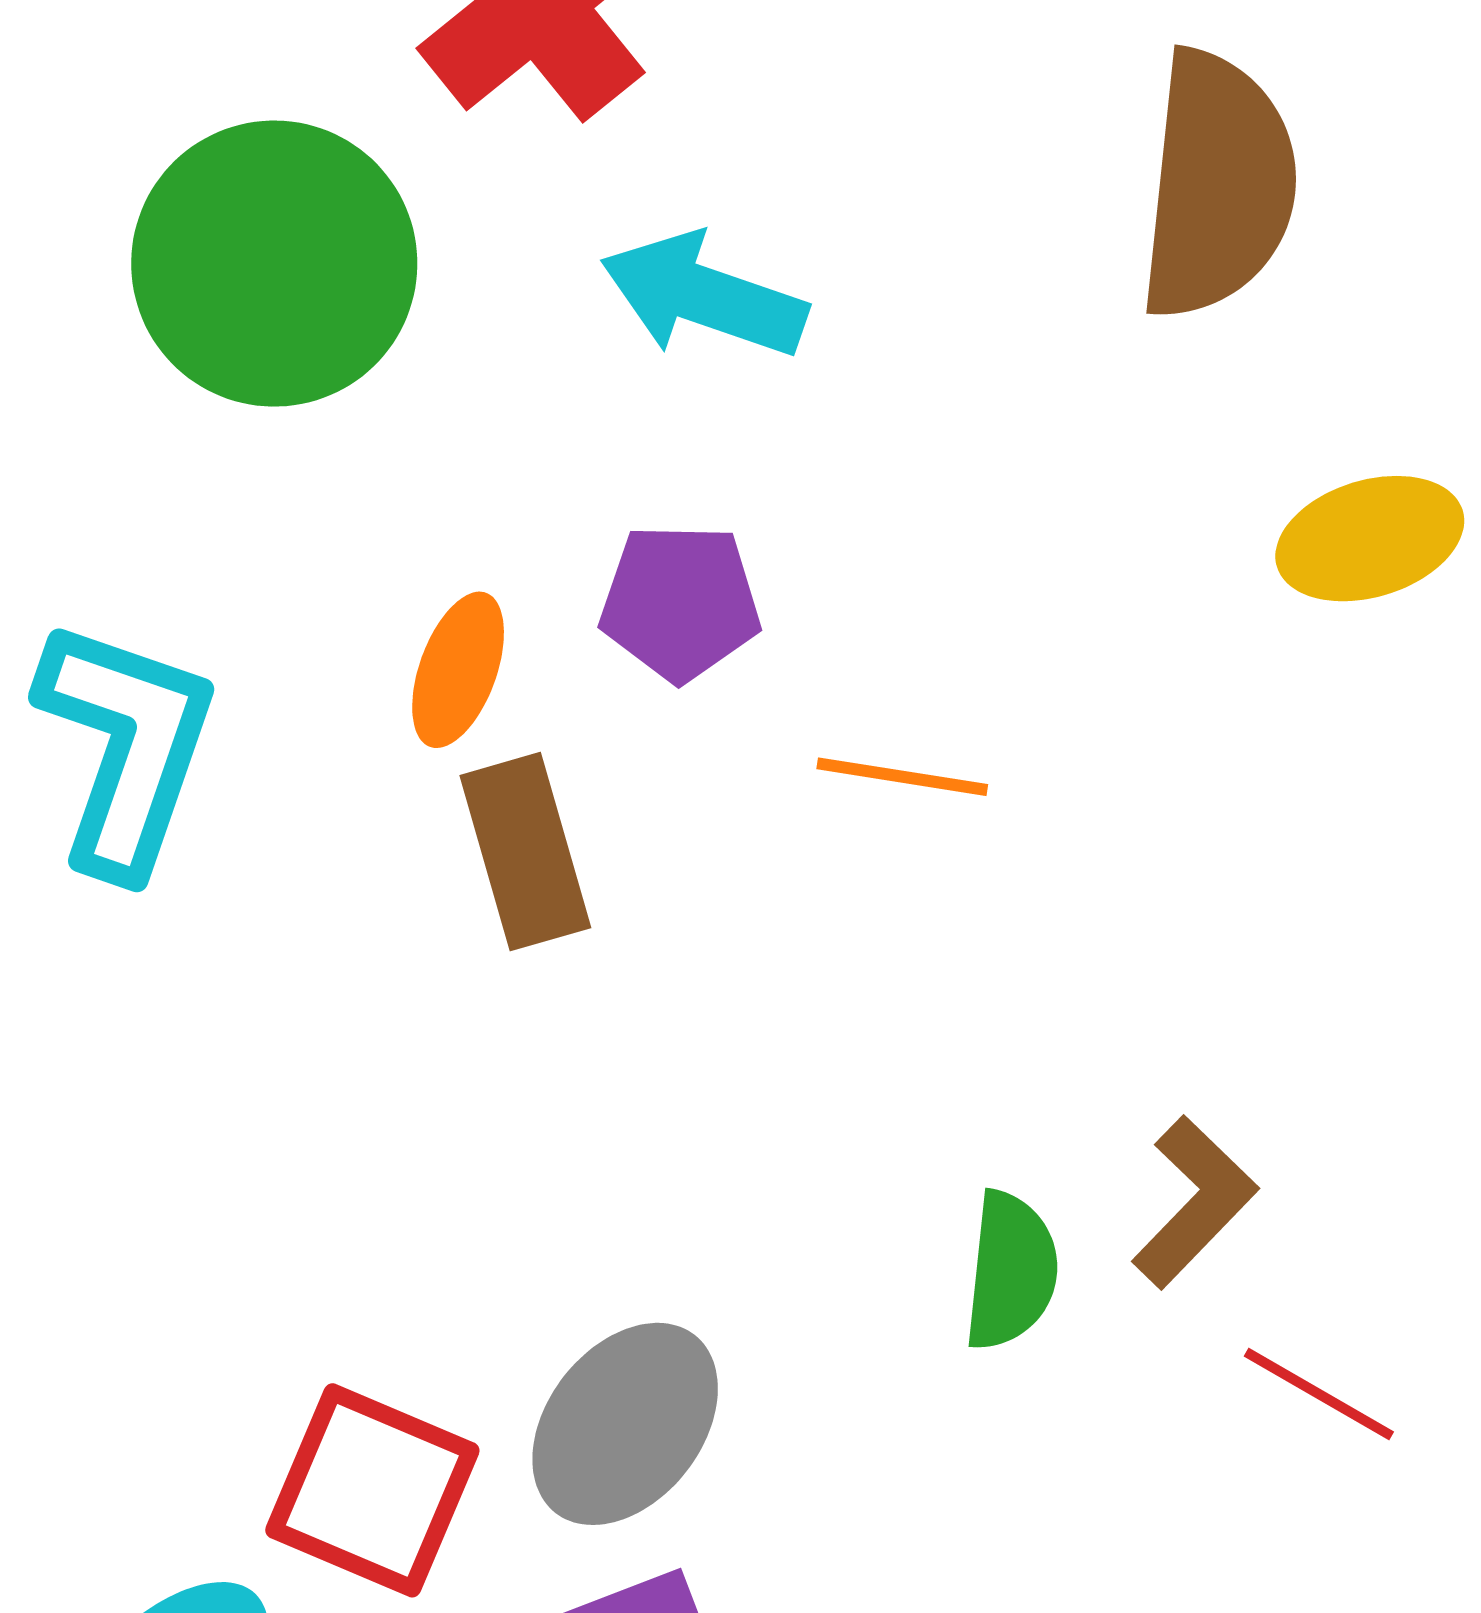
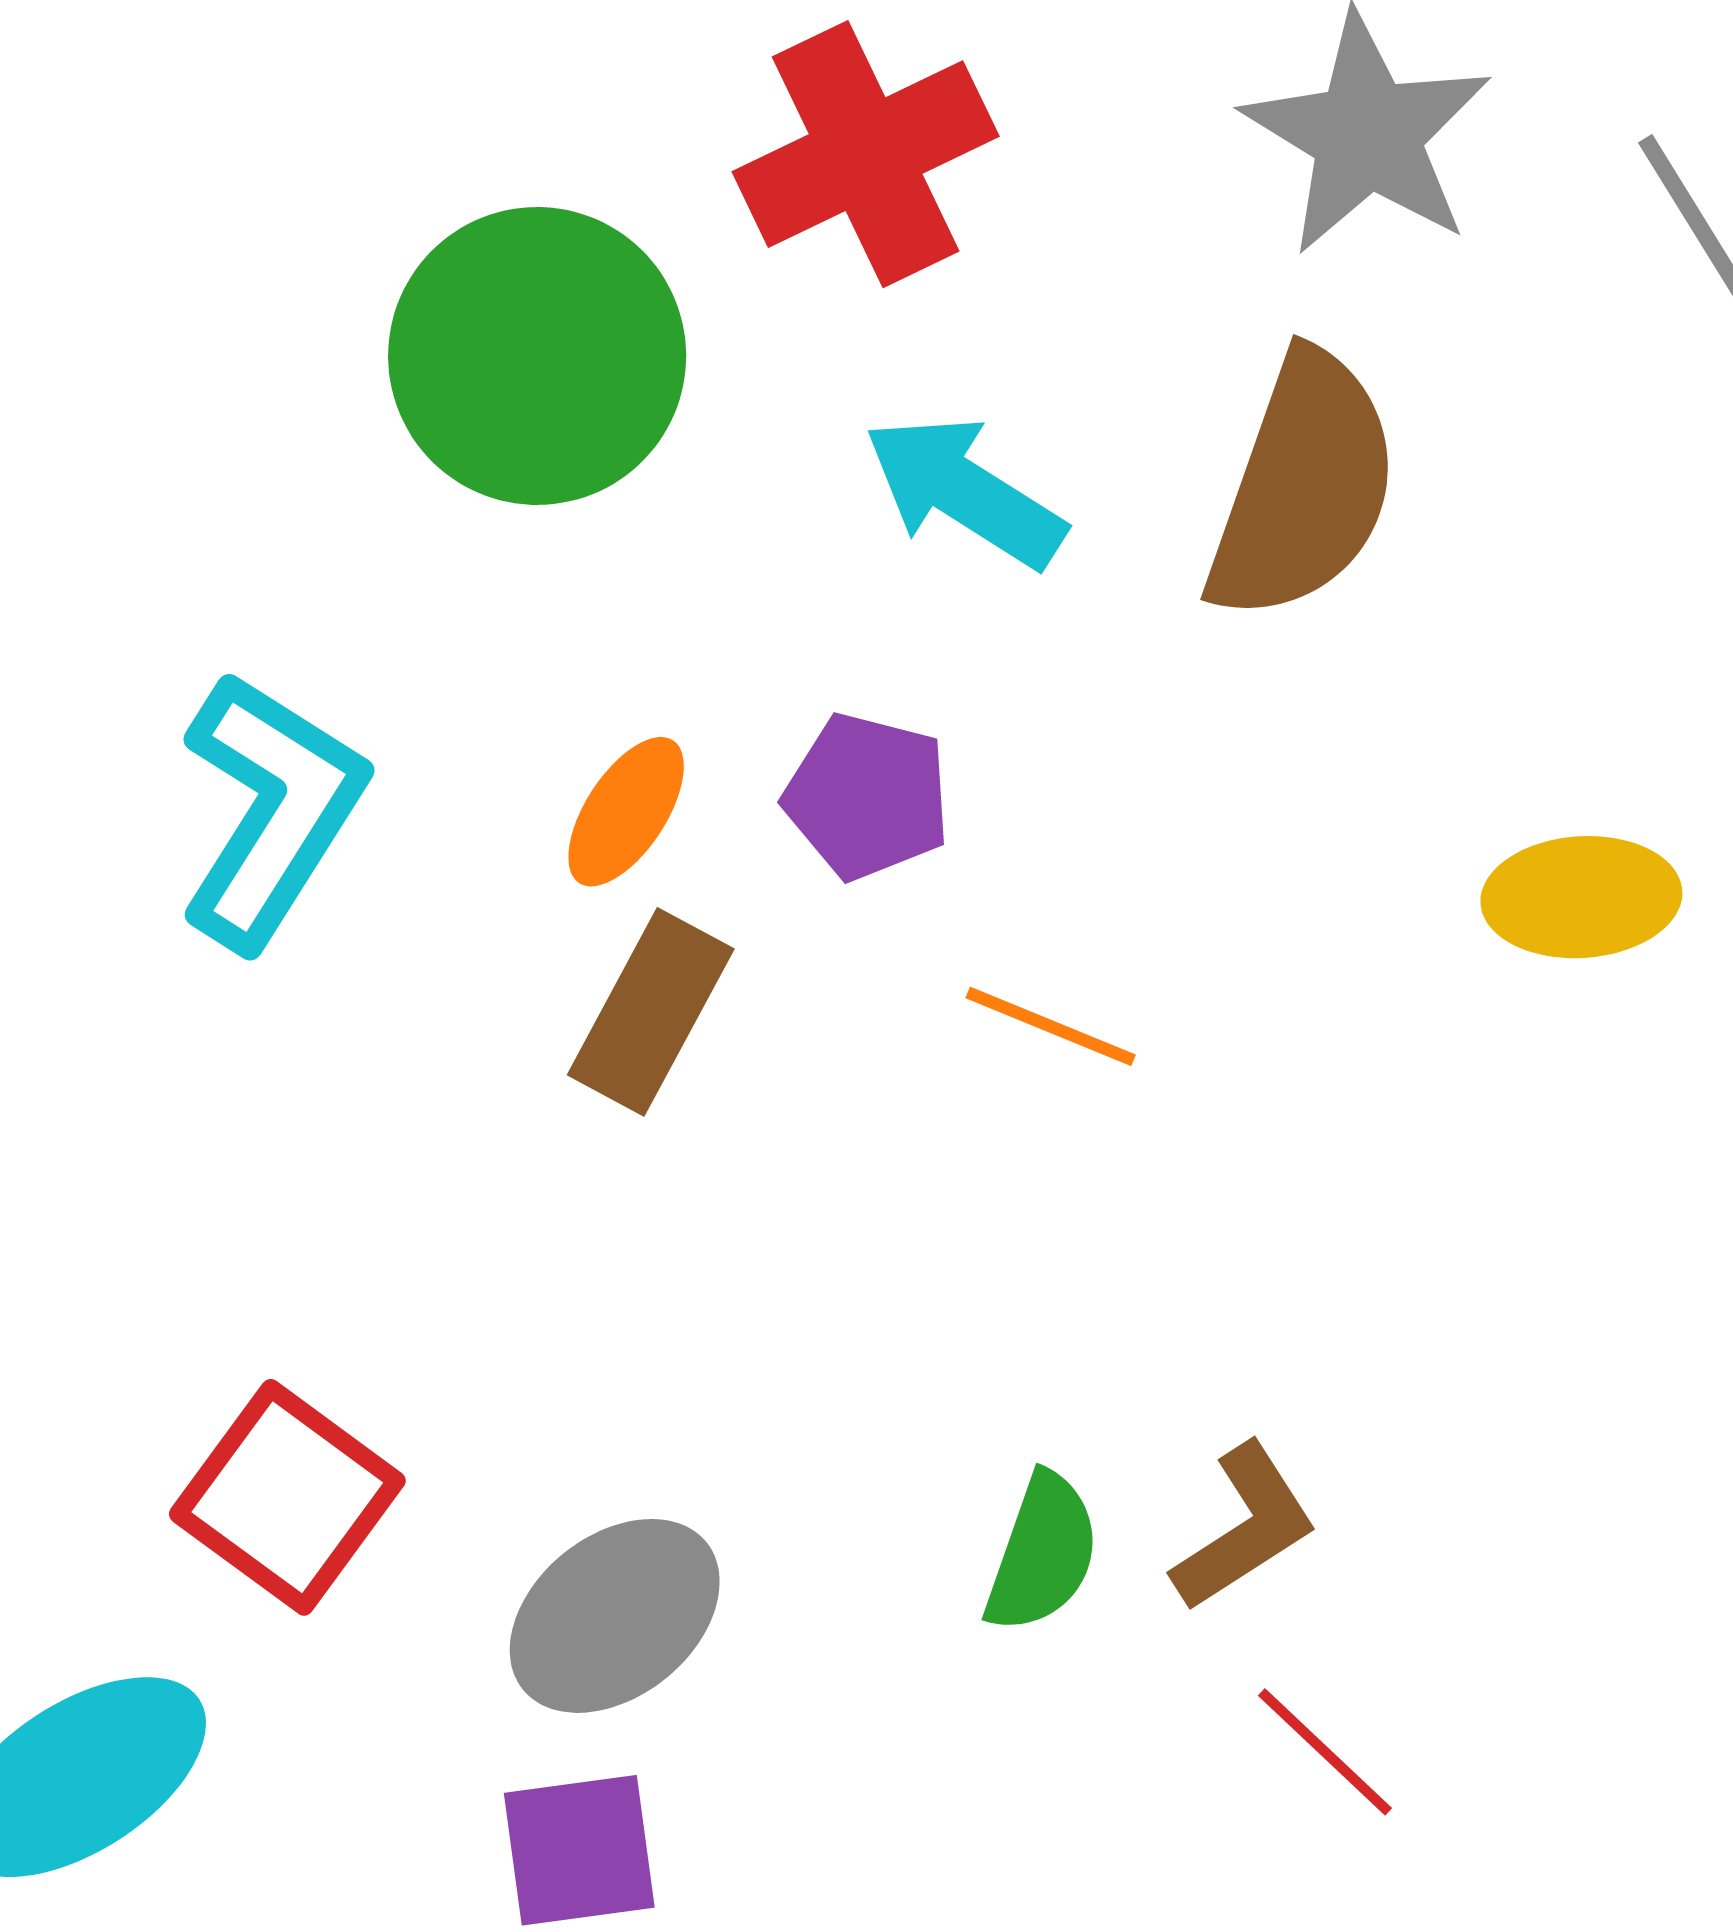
brown semicircle: (1218, 185) -> (1303, 487), moved
brown rectangle: (525, 852) -> (651, 1012), turned 31
red square: (372, 1490) -> (287, 1497), moved

